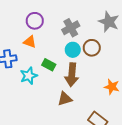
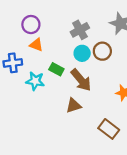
purple circle: (35, 21) -> (31, 25), moved
brown arrow: (72, 75) -> (81, 80), turned -45
cyan star: (29, 76) -> (35, 81), turned 30

